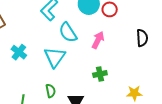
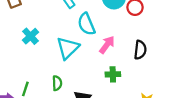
black semicircle: (142, 38) -> (140, 50), moved
pink arrow: (98, 40) -> (107, 45), moved

